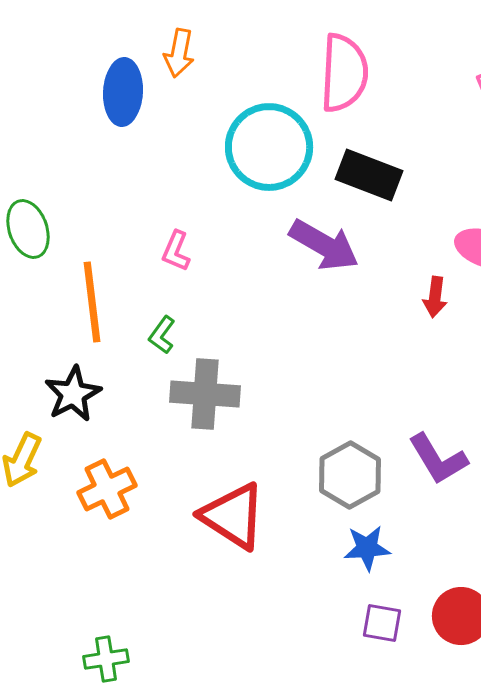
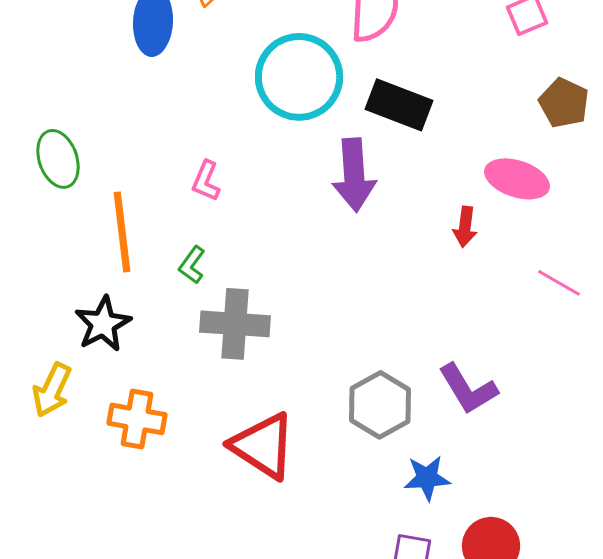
purple arrow: (324, 245) -> (354, 175), turned 56
orange cross: (107, 489) -> (137, 419), turned 36
blue star: (367, 548) -> (427, 478), moved

